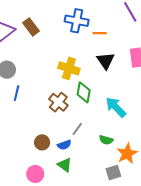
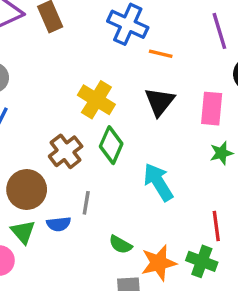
gray line: (77, 129) -> (86, 203), turned -40
green semicircle: (106, 140) -> (120, 245), moved
brown circle: (42, 142) -> (27, 190), moved, size x1.5
green triangle: (65, 165) -> (23, 232), moved

